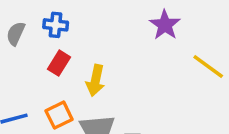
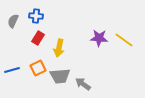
purple star: (165, 25) -> (99, 38), moved, turned -30

